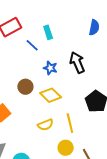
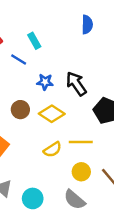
black arrow: (77, 63) -> (76, 84), moved
yellow line: (70, 123) -> (81, 142), turned -66

